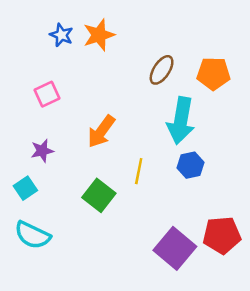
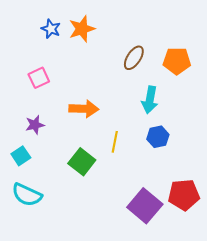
cyan arrow: (181, 121) -> (150, 100), size x0.7
orange arrow: (101, 131) -> (84, 109), turned -124

